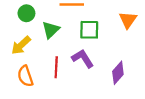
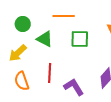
green triangle: (51, 30) -> (45, 39), turned -48
purple L-shape: (83, 58) -> (74, 87), moved

